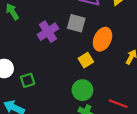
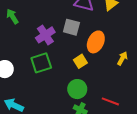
green square: (28, 80) -> (41, 63), moved, size x1.5

